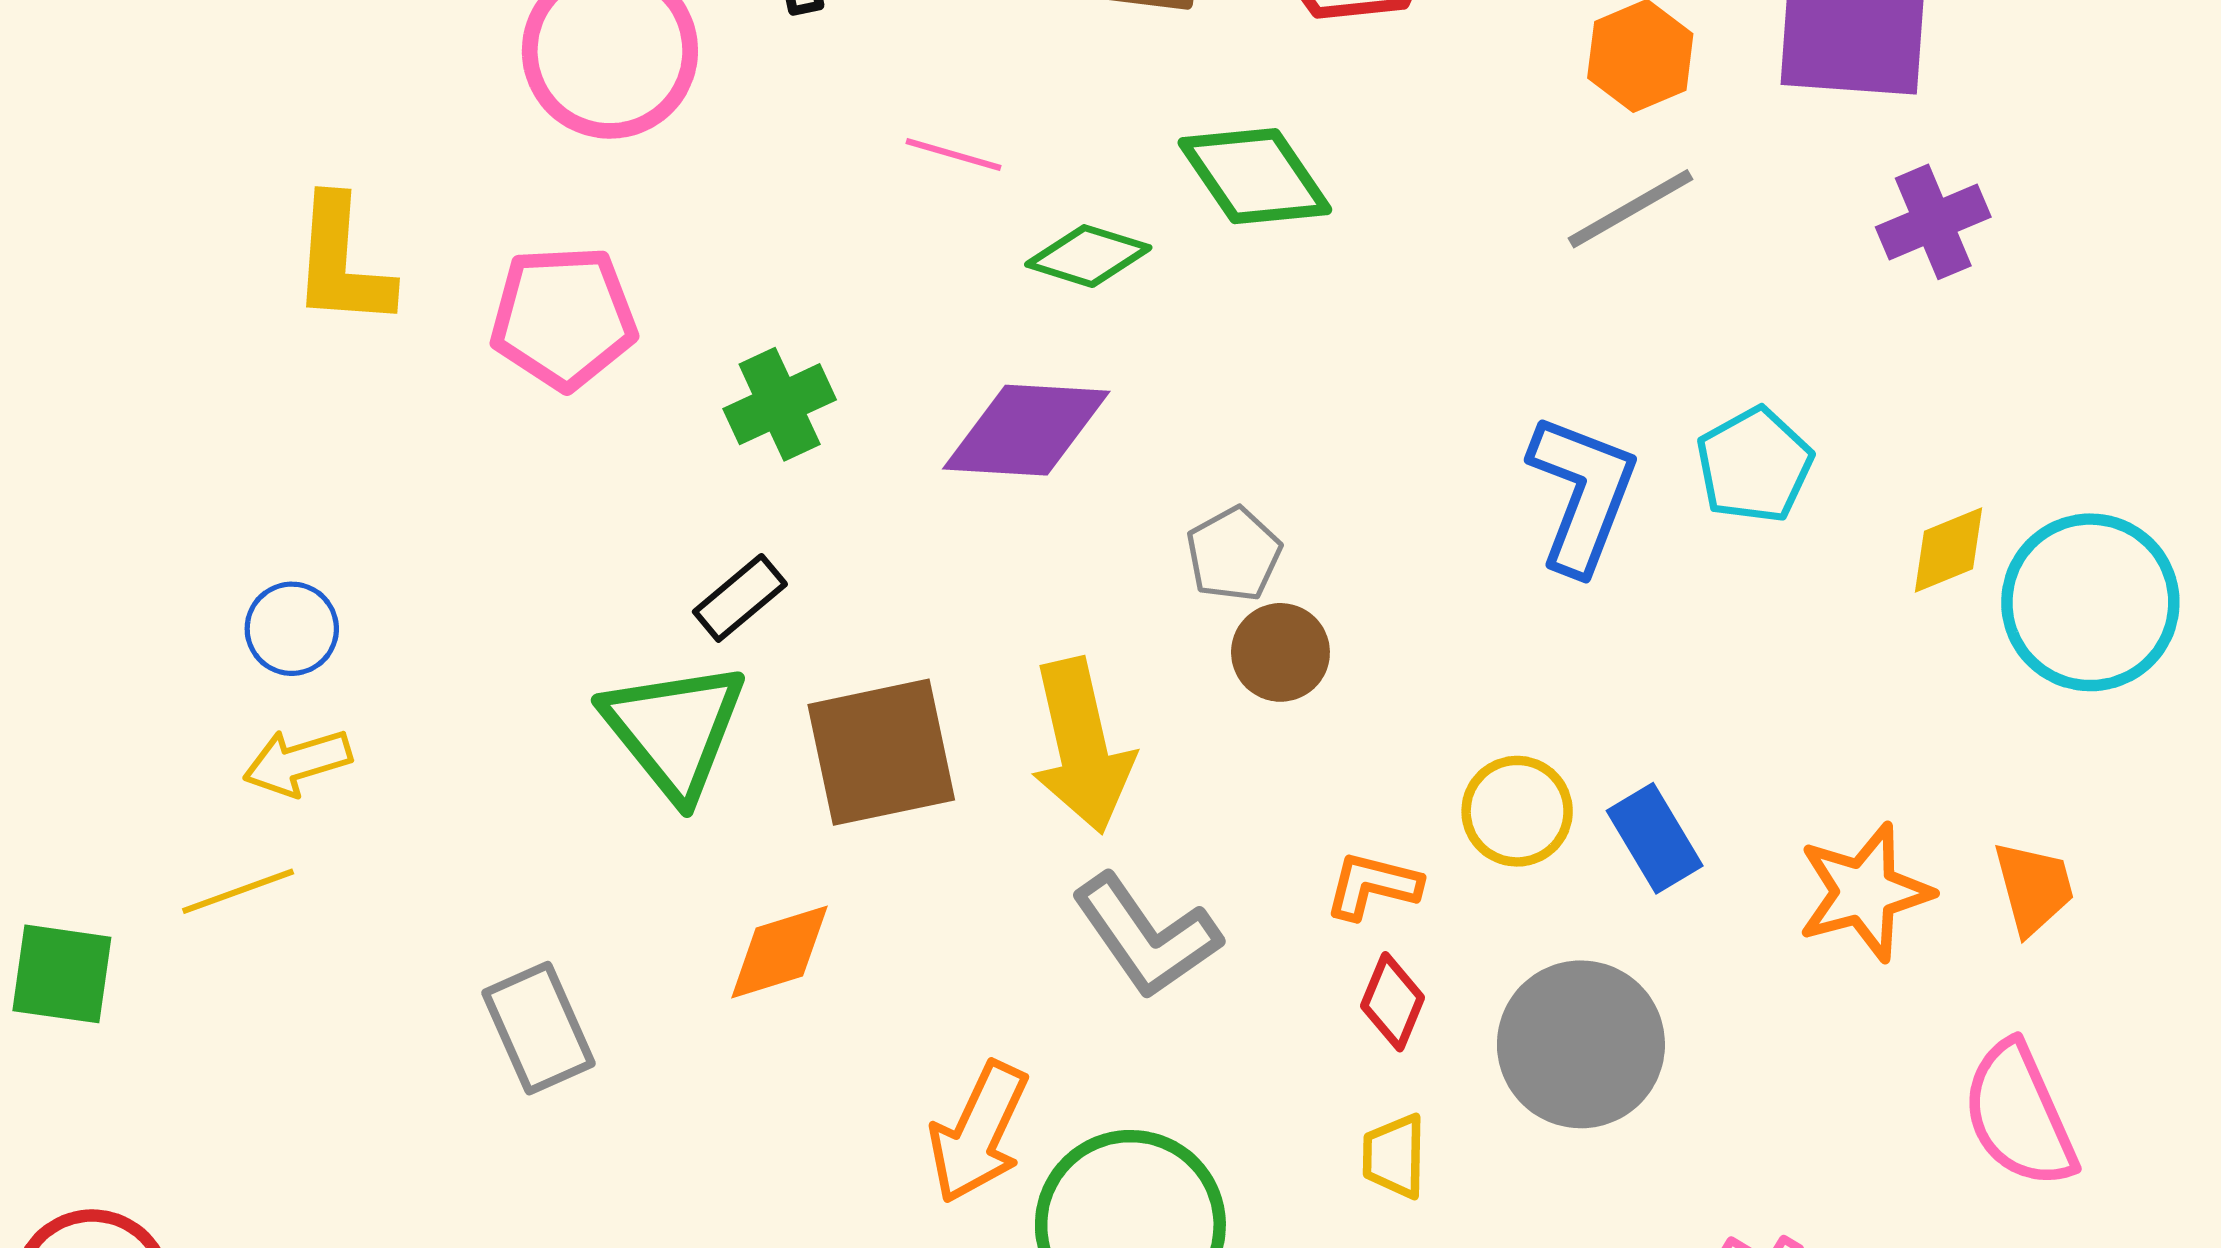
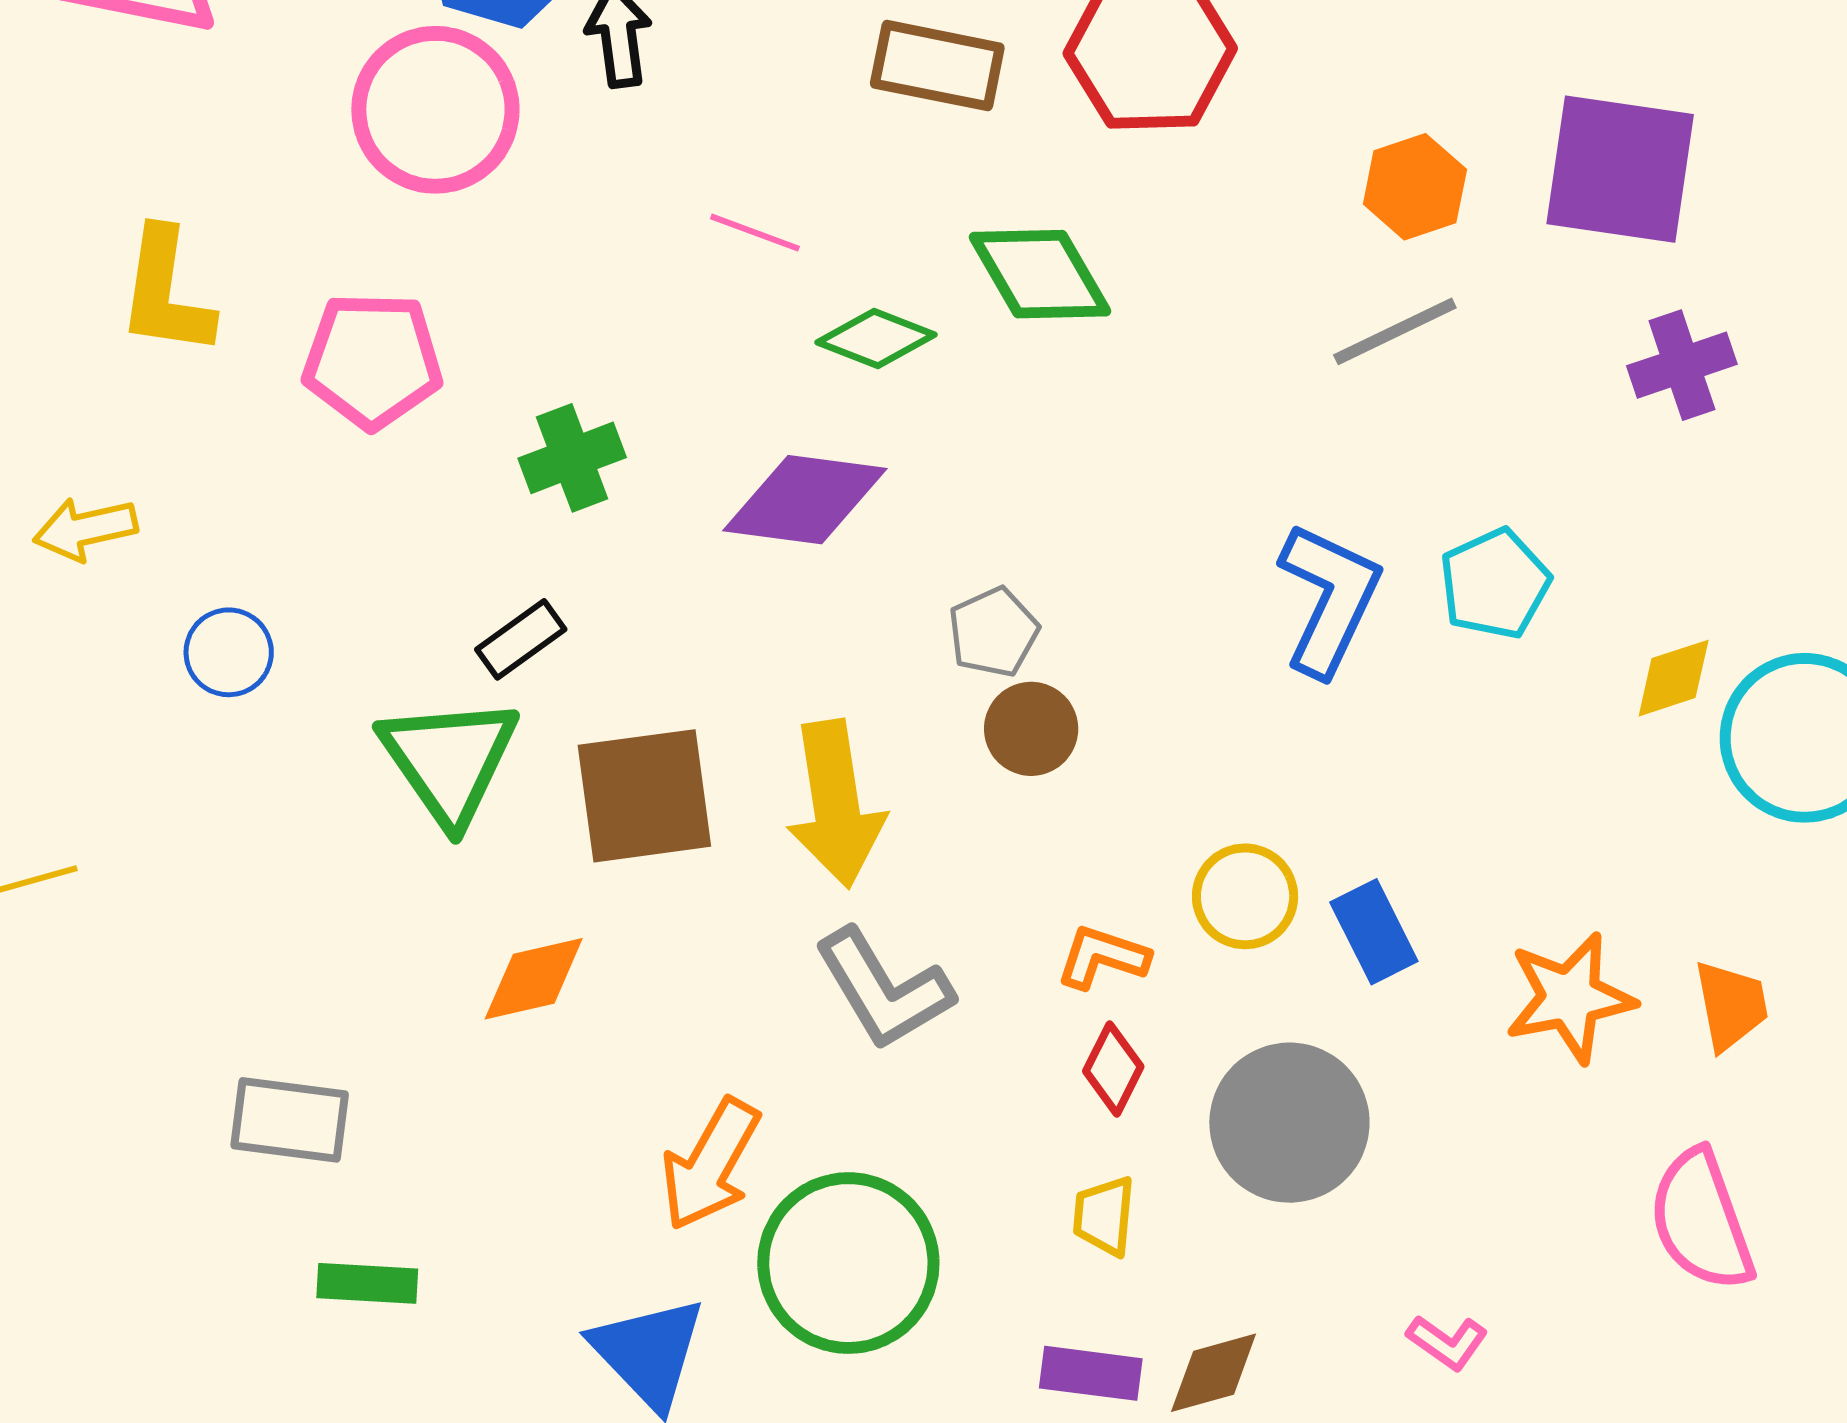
blue circle: (292, 629) -> (229, 652), moved
yellow arrow: (297, 762) -> (85, 529), moved
gray rectangle: (538, 1028) -> (290, 1120), moved, turned -63

